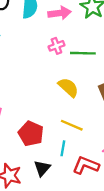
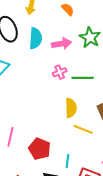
yellow semicircle: (68, 87) -> (71, 108), turned 48
yellow line: (72, 125) -> (83, 129), moved

